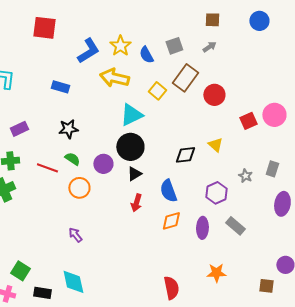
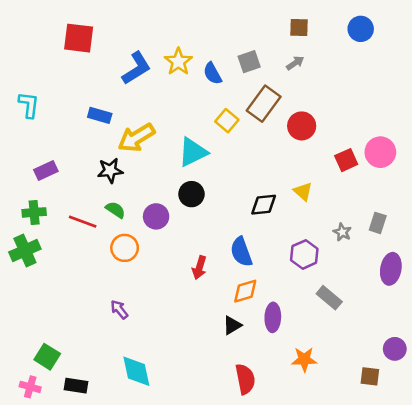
yellow arrow: (114, 78) -> (136, 138), moved, turned -44
black circle: (130, 147) -> (191, 194), size x0.7
black triangle: (134, 174) -> (232, 325), moved
purple ellipse: (202, 228) -> (273, 317), moved
cyan diamond: (73, 282) -> (136, 371), moved

